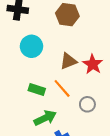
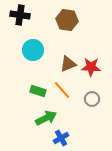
red star: (93, 64) -> (91, 67), turned -30
gray circle: (87, 104) -> (92, 99), moved

